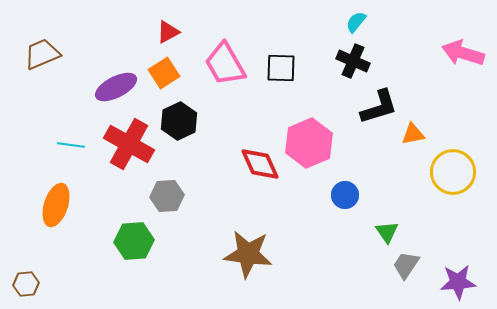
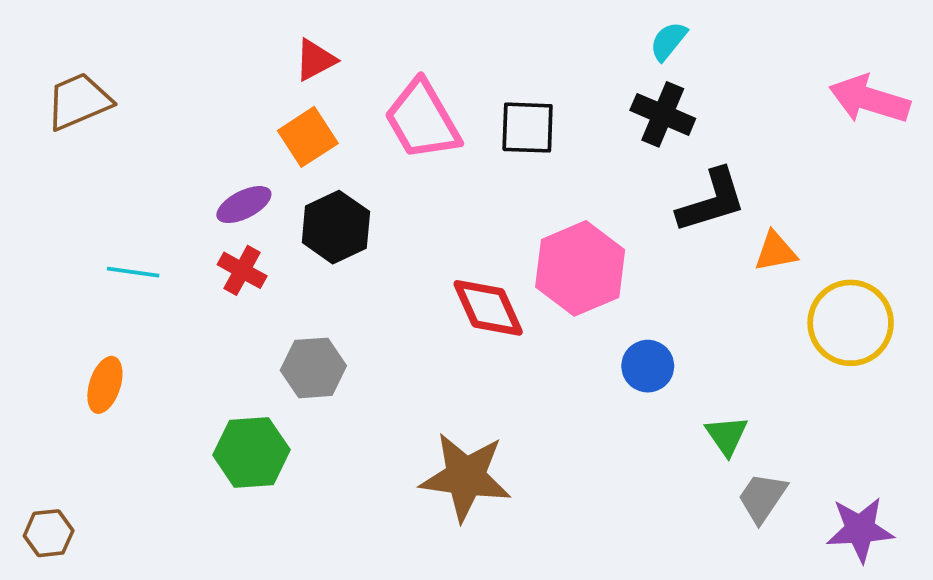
purple ellipse: (116, 87) -> (244, 205), moved, size x0.7
red cross: (129, 144) -> (242, 270), size x0.5
orange ellipse: (56, 205) -> (105, 385), size x0.7

